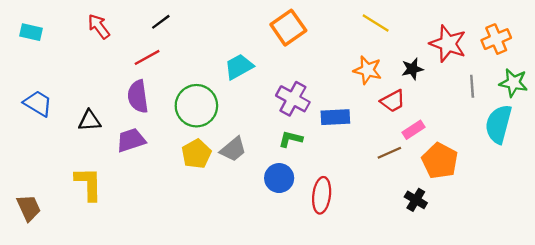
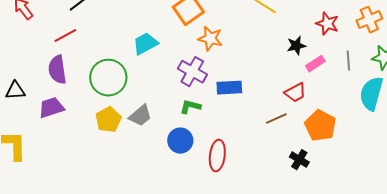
red star: (448, 44) -> (327, 24), size x0.7
orange star: (368, 70) -> (210, 39), moved
red trapezoid: (393, 101) -> (295, 93), moved
pink rectangle: (413, 130) -> (315, 64), moved

